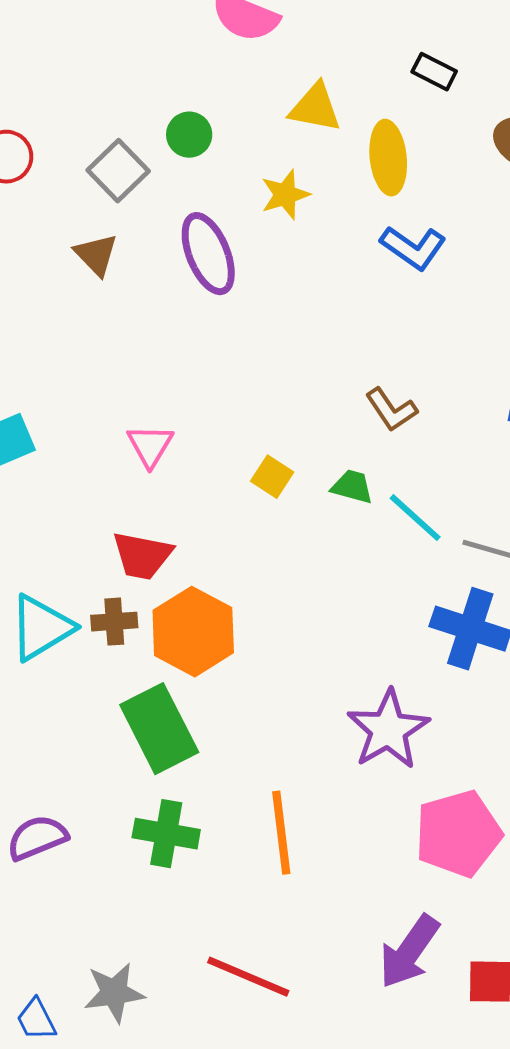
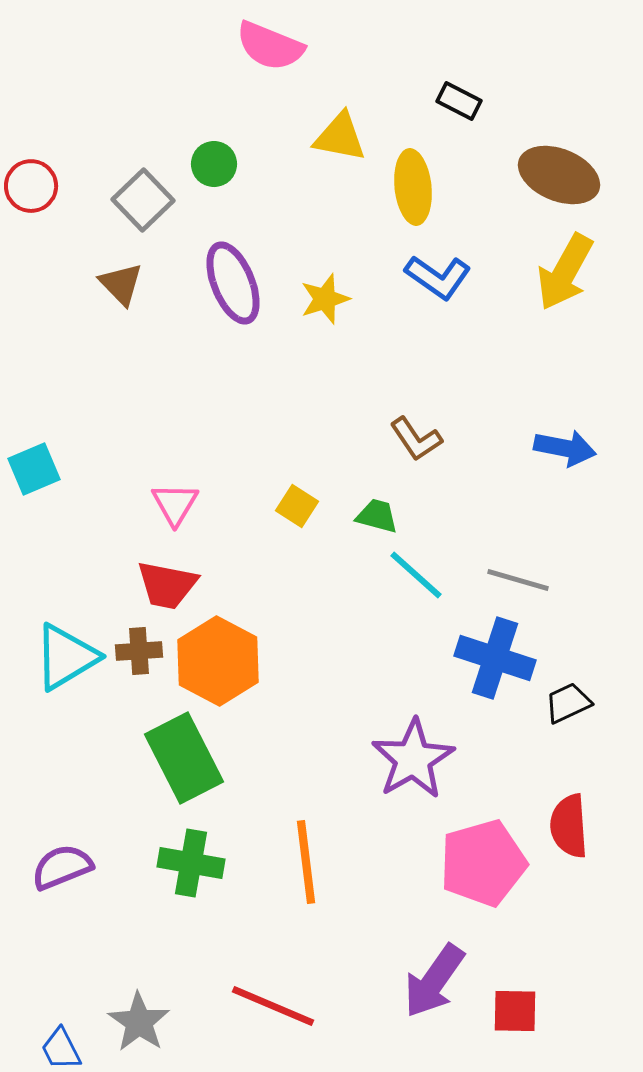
yellow star: (285, 195) -> (325, 299), moved
pink triangle: (150, 446) -> (175, 504), moved
cyan line: (415, 518) -> (416, 575), moved
gray star: (114, 993) -> (139, 1022), turned -30

